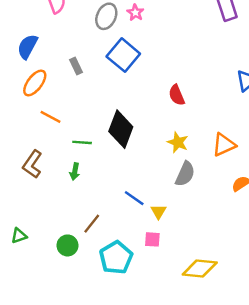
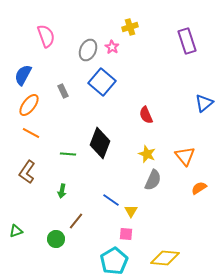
orange line: (51, 117) -> (31, 133), moved
orange triangle: (224, 145) -> (185, 156), turned -45
green arrow: (75, 171) -> (62, 191), moved
cyan pentagon: (116, 258) -> (114, 261), moved

